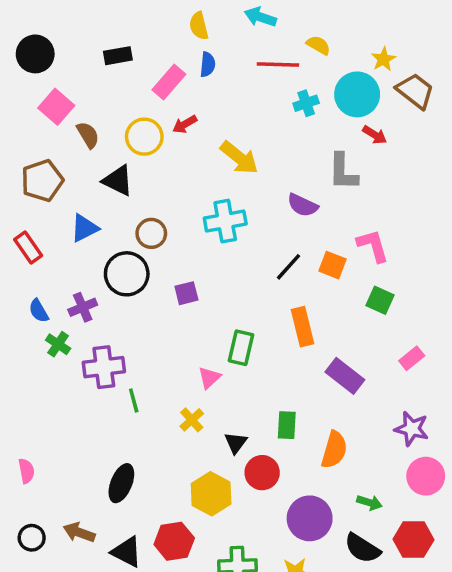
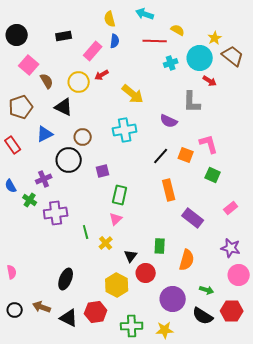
blue semicircle: (39, 311) -> (11, 186), moved
green rectangle: (241, 348) -> (120, 195), moved
green line: (134, 401) -> (86, 232), moved

